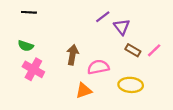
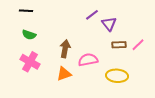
green semicircle: (26, 46) -> (29, 35), moved
brown rectangle: (133, 50) -> (119, 45), turned -32
orange triangle: (84, 91) -> (64, 74), moved

